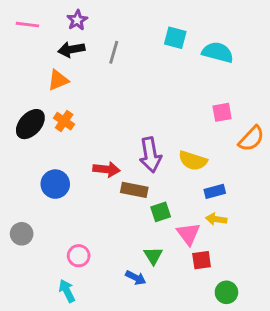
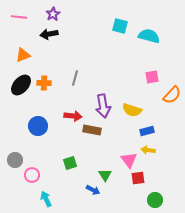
gray line: (114, 52) -> (75, 78), moved
orange triangle: (58, 80) -> (23, 55), moved
orange cross: (64, 121) -> (44, 83), turned -32
green square: (161, 212) -> (70, 163), moved
pink circle: (79, 256) -> (32, 175), moved

